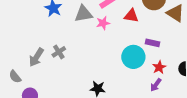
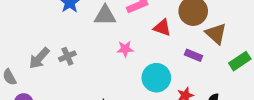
pink star: (103, 23) -> (125, 49), moved
purple rectangle: (153, 43) -> (193, 55), moved

